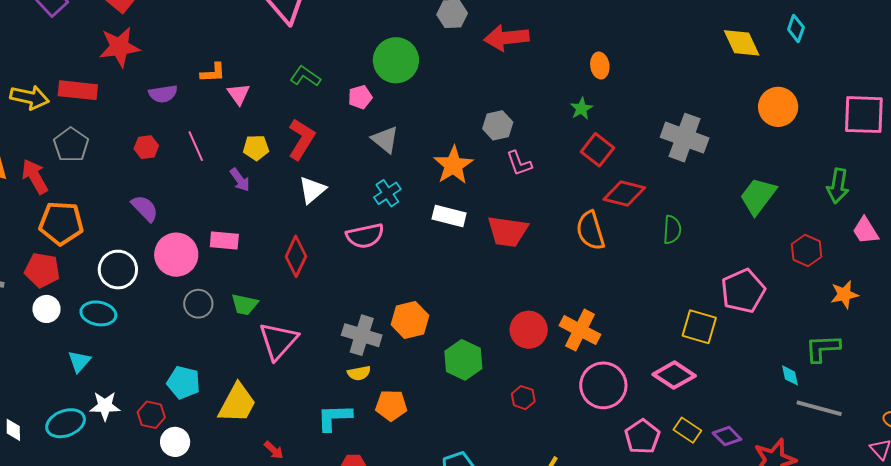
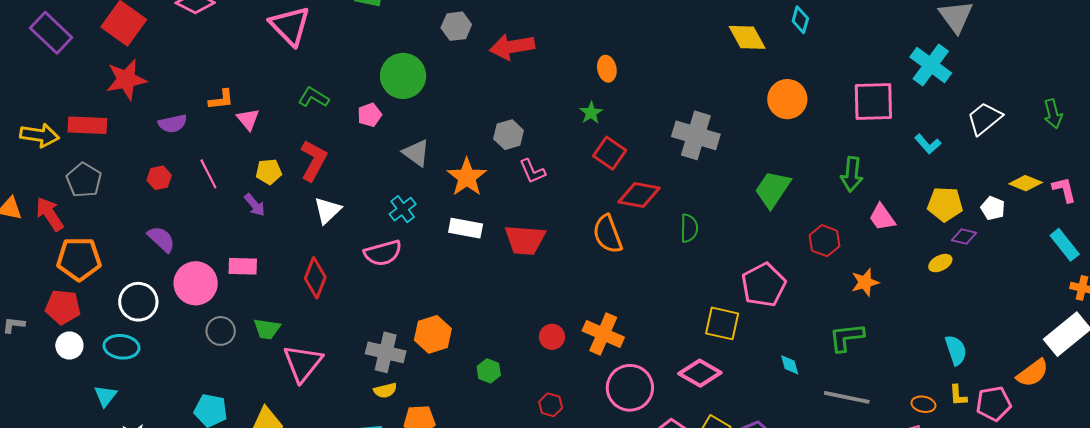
gray triangle: (385, 140) -> (416, 153), moved
red circle: (529, 330) -> (552, 337), size x0.7
green hexagon: (463, 360) -> (489, 371), size x0.6
cyan diamond: (790, 375) -> (790, 365), moved

